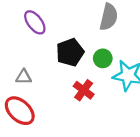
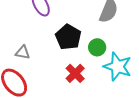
black pentagon: (70, 52) -> (68, 37), turned -30

